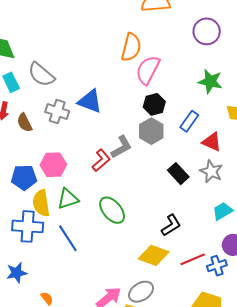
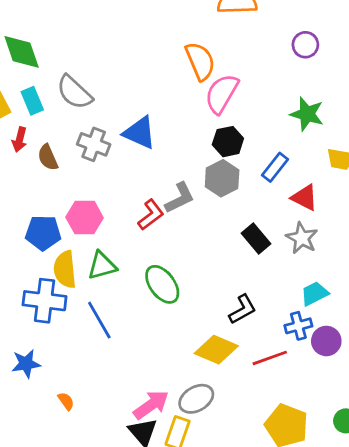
purple circle: (207, 31) -> (305, 45), size x0.7
orange semicircle: (131, 47) -> (200, 61), turned -40
blue cross: (217, 266) -> (298, 326), moved

